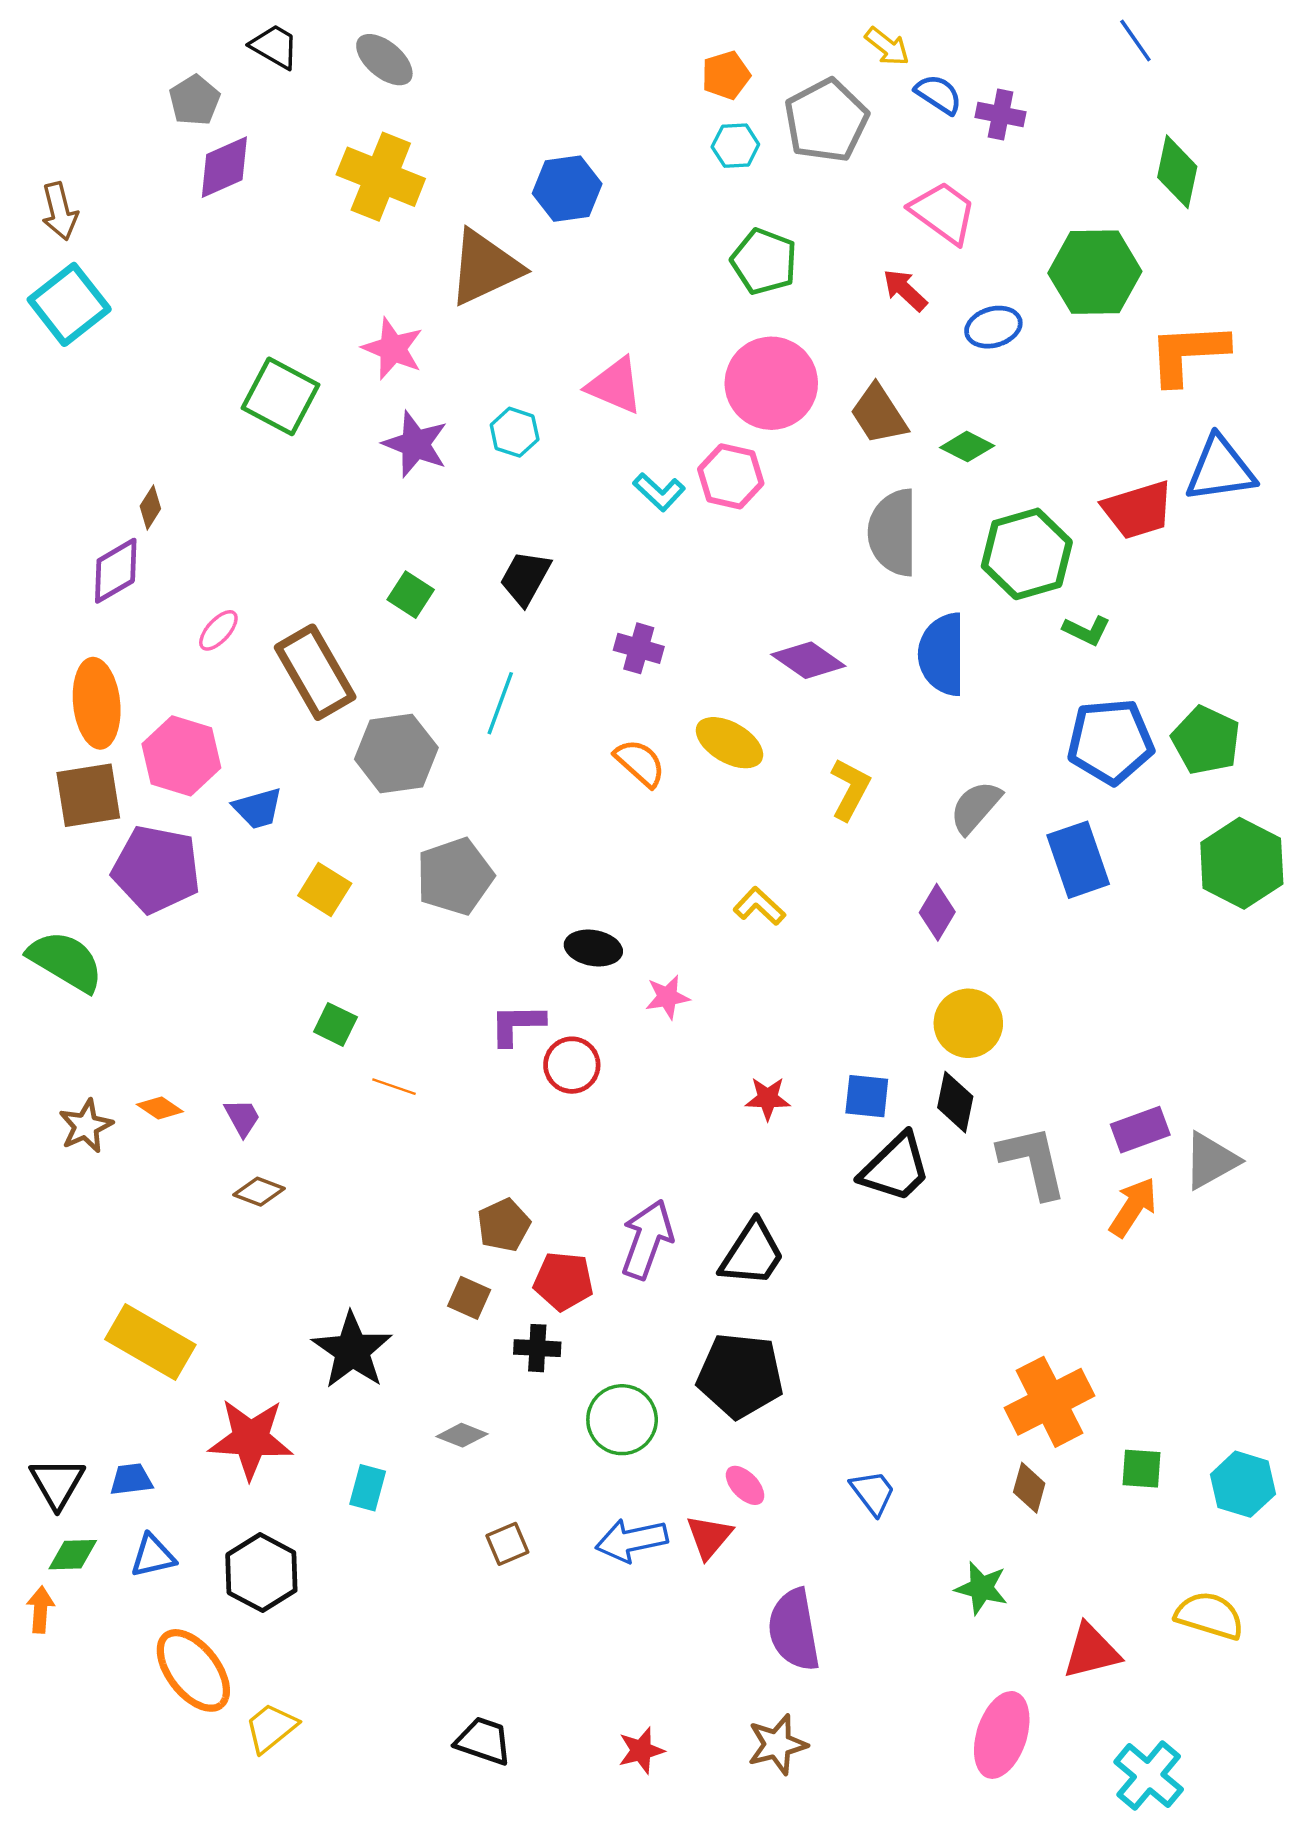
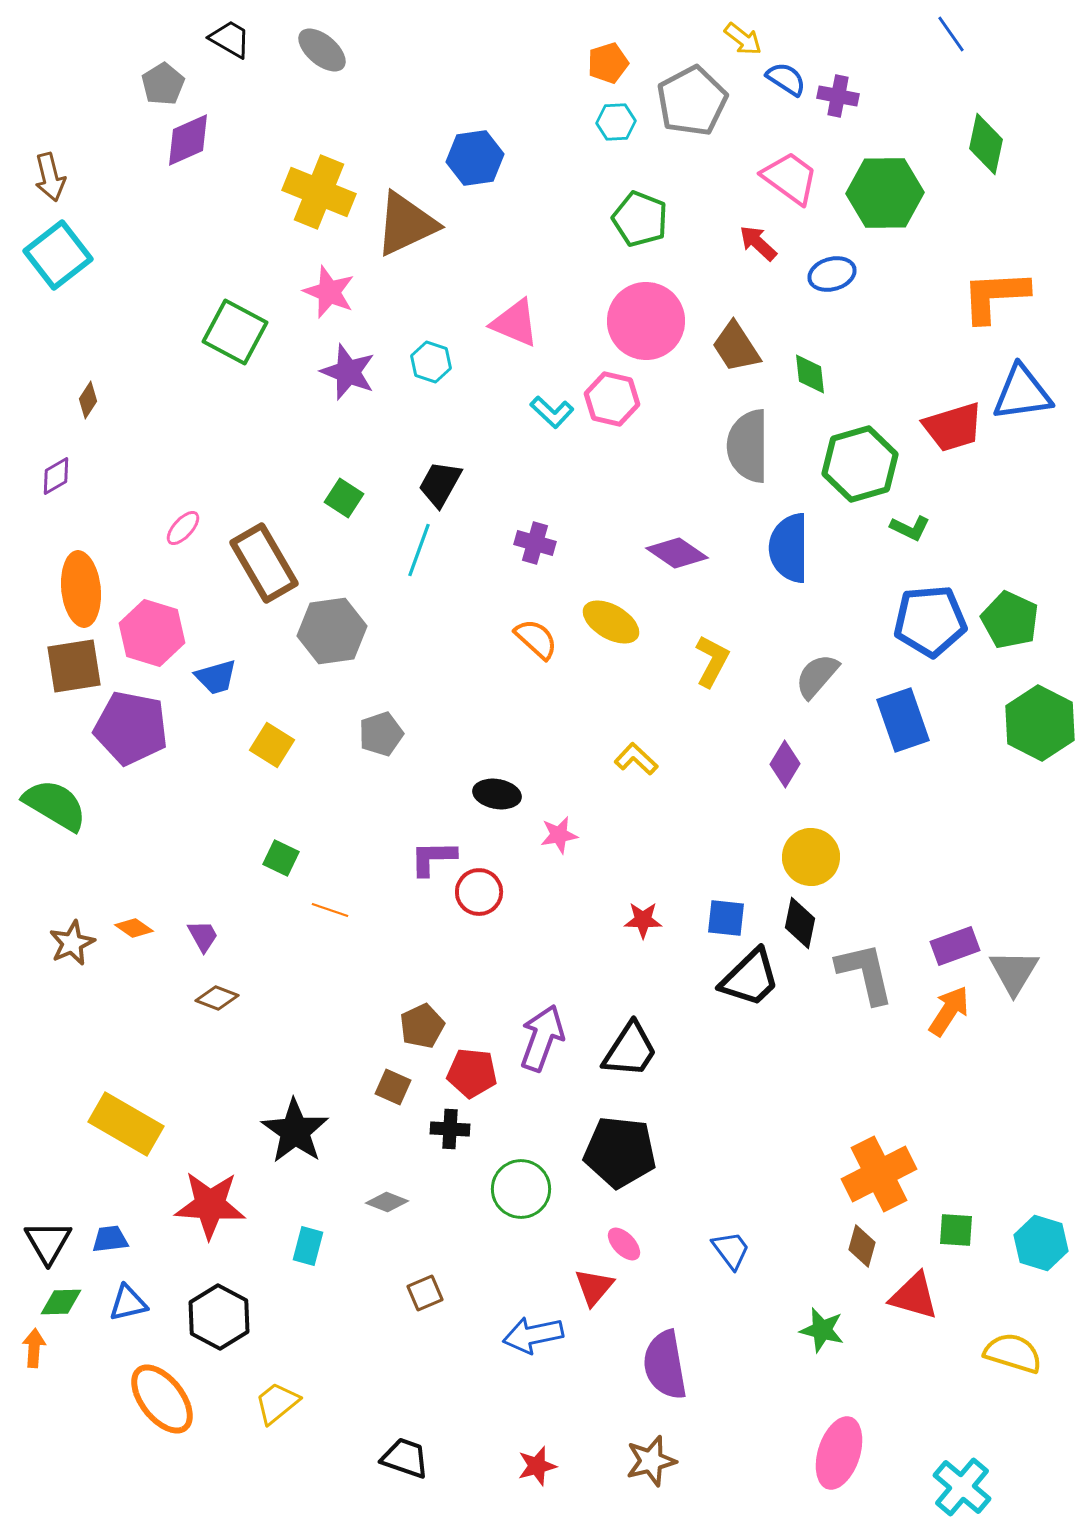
yellow cross: (381, 177) -> (319, 192), moved
green hexagon: (1095, 272) -> (885, 193), moved
green diamond: (967, 447) -> (810, 374), turned 57
brown diamond: (150, 507) -> (88, 400), moved
purple diamond: (116, 571) -> (56, 476), moved, size x0.7
cyan line: (500, 703) -> (419, 550), moved
gray pentagon: (455, 876) -> (381, 734), size x0.7
gray triangle: (1211, 1161) -> (1014, 972), turned -30
blue arrow: (632, 1540) -> (533, 1335), moved
red triangle: (1091, 1651) -> (914, 1296), moved, turned 30
yellow trapezoid: (271, 1728) -> (277, 1403), moved

